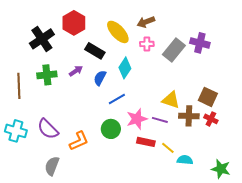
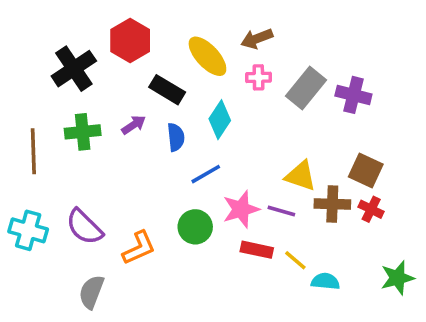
purple cross: (200, 43) -> (353, 95), moved
blue semicircle: (100, 78) -> (176, 137), turned 147
green star: (221, 169) -> (397, 278), moved, turned -30

